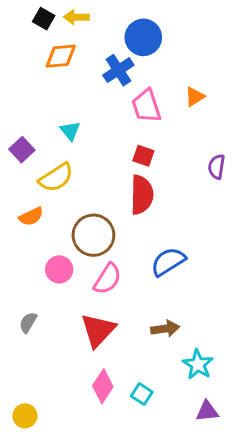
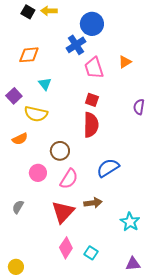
orange diamond: (61, 56) -> (29, 55), moved
yellow semicircle: (56, 178) -> (36, 114), turned 45
brown circle: (93, 235) -> (60, 151), size x0.7
brown arrow: (165, 329) -> (93, 203), moved
cyan star: (198, 364) -> (130, 222), moved

